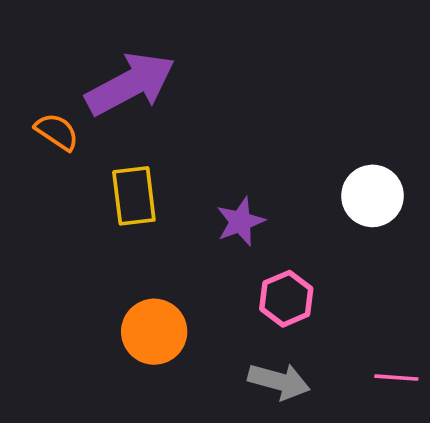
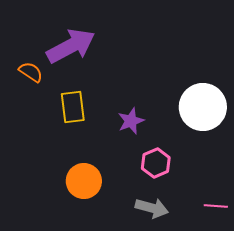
white circle: (372, 196) -> (203, 107), size x1.4

